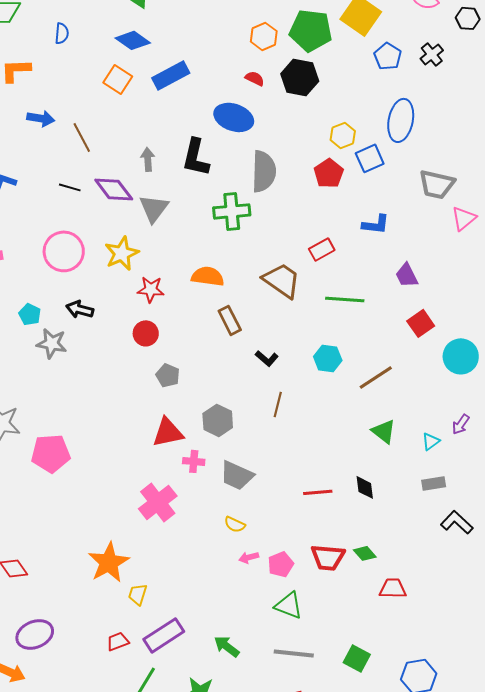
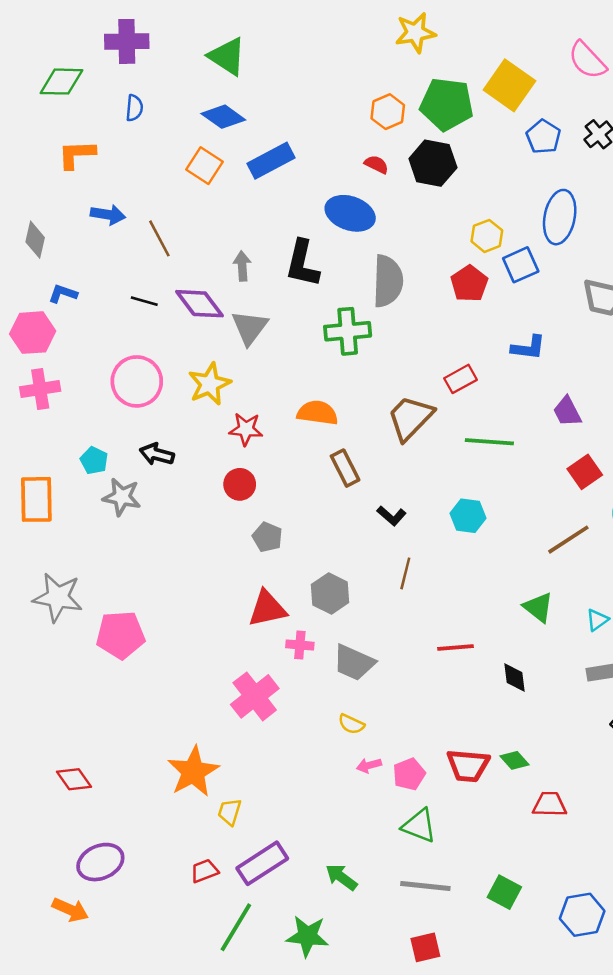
brown trapezoid: (282, 280) -> (410, 418), turned -81
brown line: (376, 377) -> (568, 540), moved
red line: (318, 492) -> (455, 647), moved

